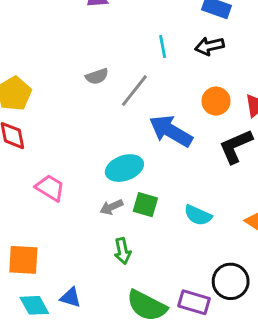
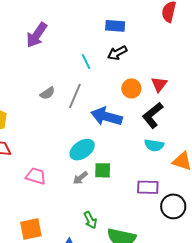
cyan semicircle: (198, 215) -> (154, 145), moved
green arrow: (123, 251) -> (90, 220), moved
purple rectangle: (194, 302) -> (148, 187), moved

